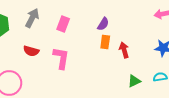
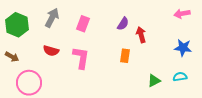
orange rectangle: (105, 42) -> (125, 56), moved
red arrow: (124, 50) -> (141, 35), moved

